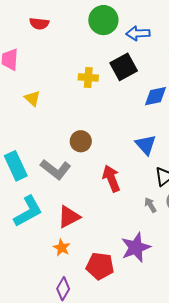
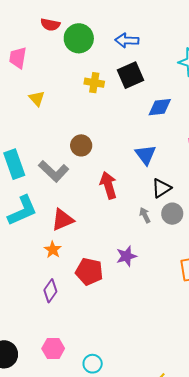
green circle: (103, 20) -> (79, 38), moved
blue arrow: (138, 33) -> (127, 40), moved
purple star: (136, 247) -> (126, 256), size x0.7

